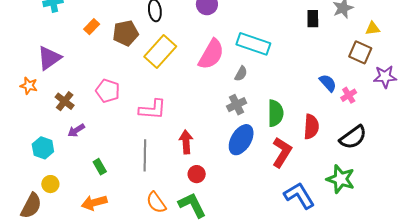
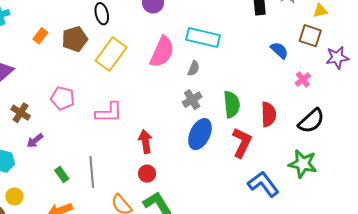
blue semicircle: (328, 83) -> (279, 50), moved
gray line: (145, 155) -> (92, 172), moved
red circle: (197, 174) -> (147, 174), moved

